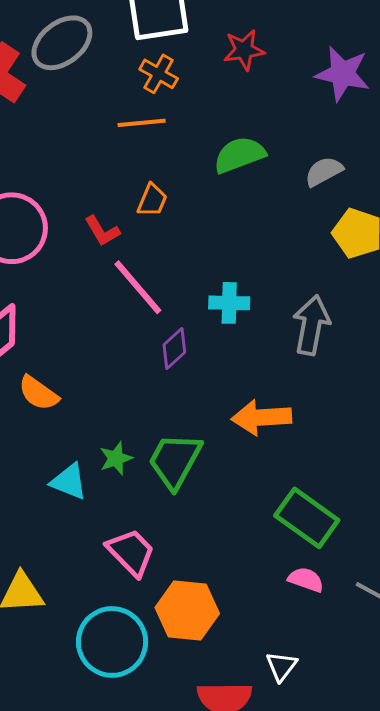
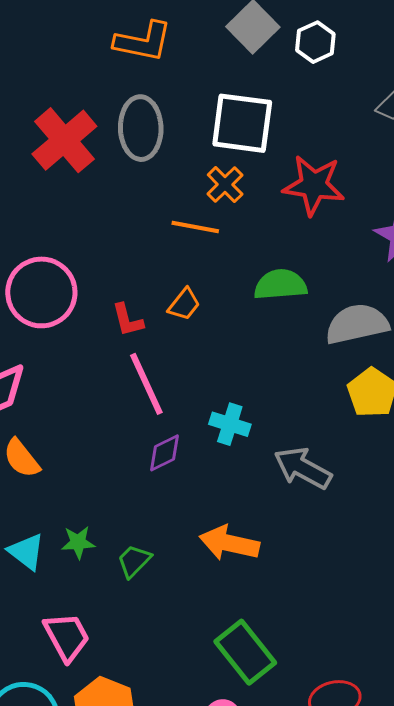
gray ellipse: (62, 43) -> (141, 128), turned -70
red star: (244, 50) -> (314, 185), size x1.5
gray semicircle: (324, 172) -> (357, 324), size x1.6
gray arrow: (311, 325) -> (303, 468), turned -88
green trapezoid: (175, 461) -> (134, 561), size x0.6

